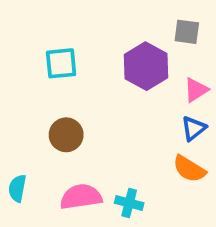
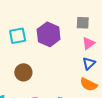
gray square: (187, 32) -> (83, 23), moved
purple hexagon: (146, 66) -> (49, 34), moved

